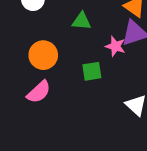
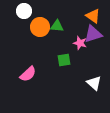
orange circle: (43, 55) -> (40, 27), moved

